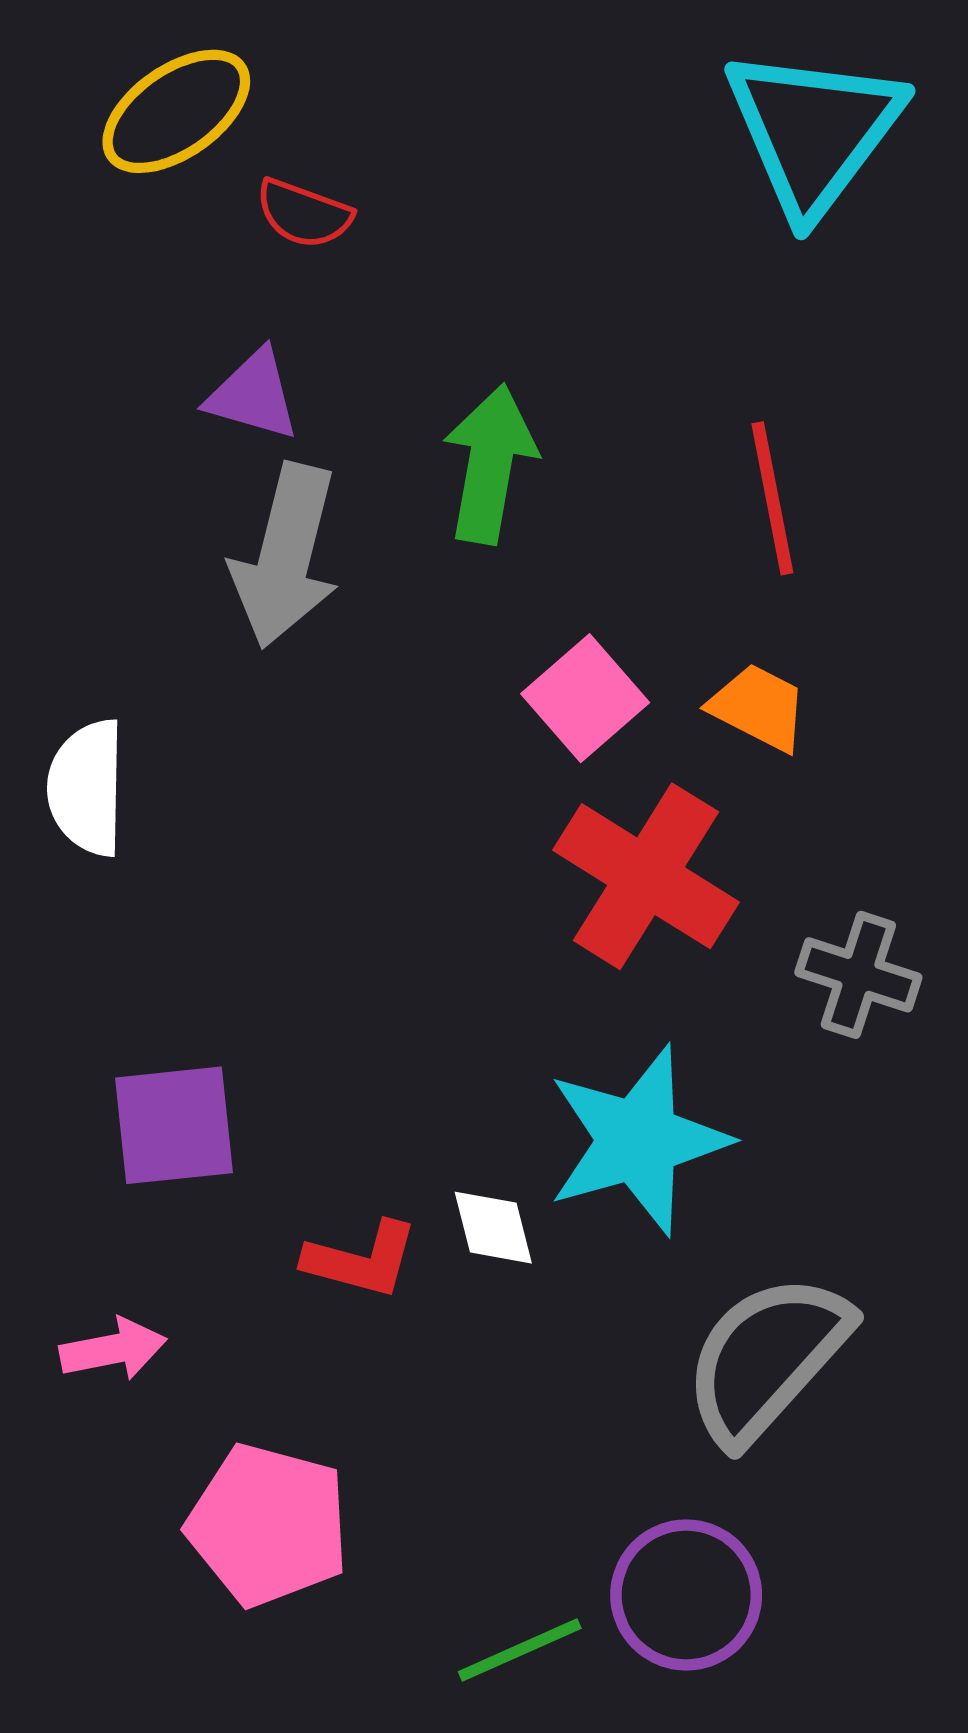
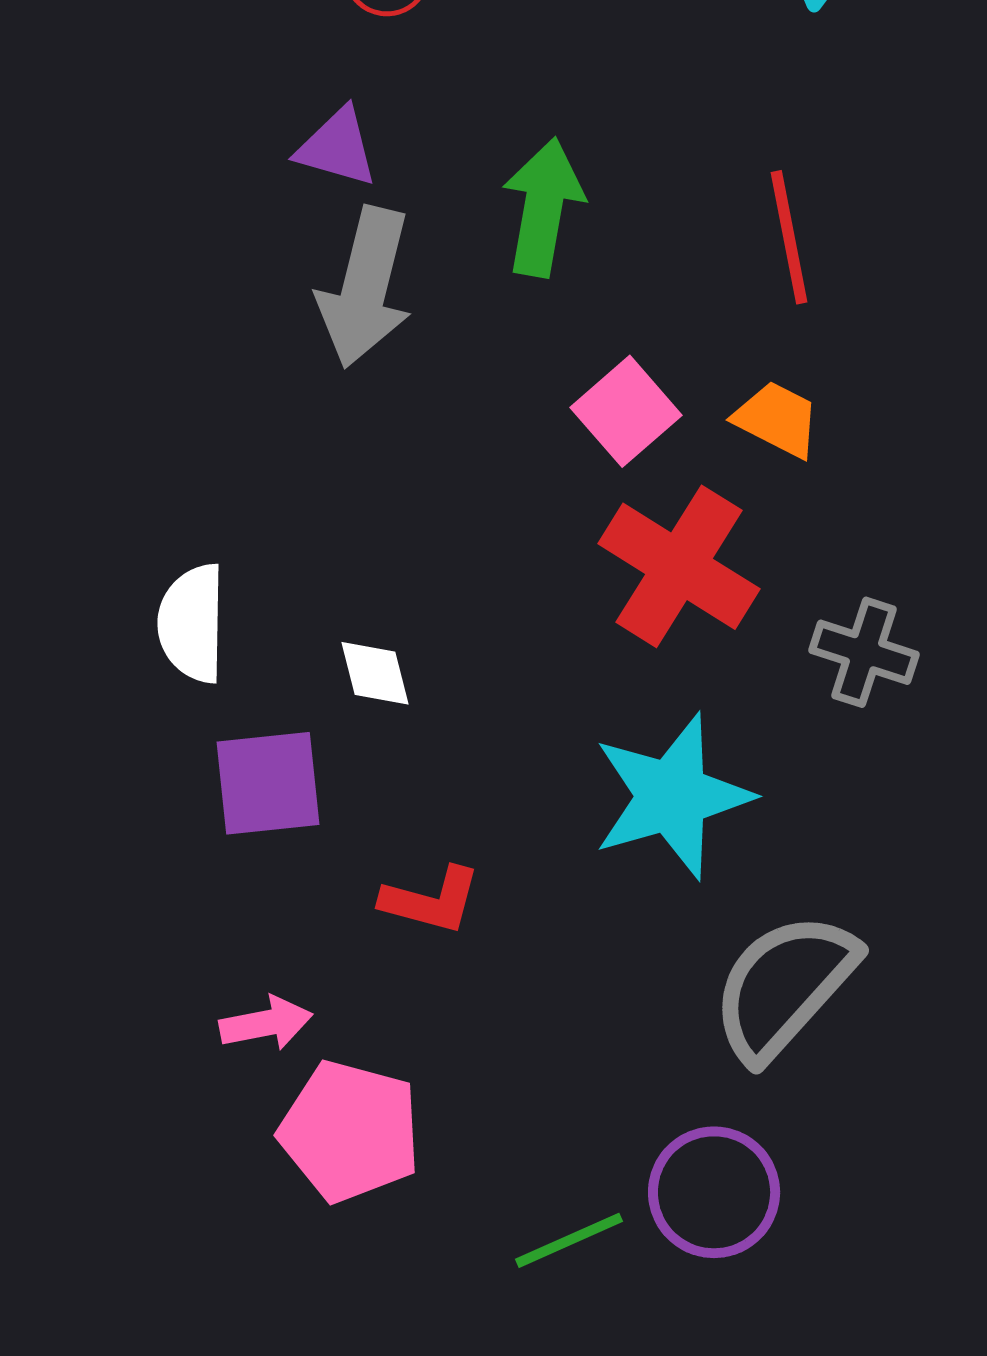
white semicircle: (87, 788) -> (192, 623), moved
white diamond: (493, 1228) -> (375, 673), moved
pink arrow: (113, 1349) -> (266, 1023), moved

